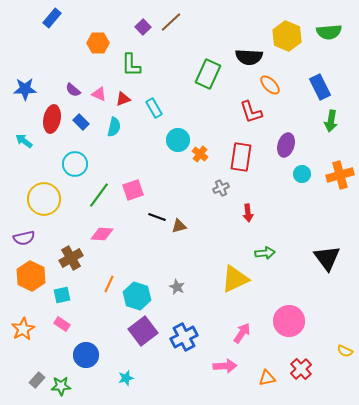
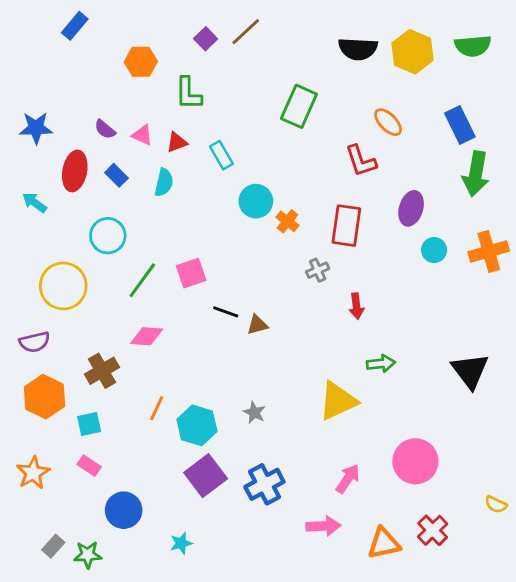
black semicircle: (249, 57) -> (358, 49), moved
green arrow: (331, 121) -> (476, 174), size x1.4
orange triangle: (267, 378) -> (384, 543), size x1.4

